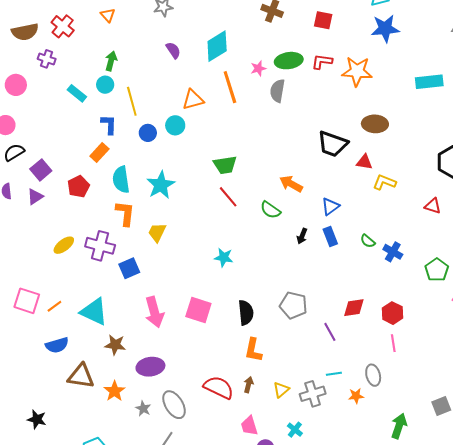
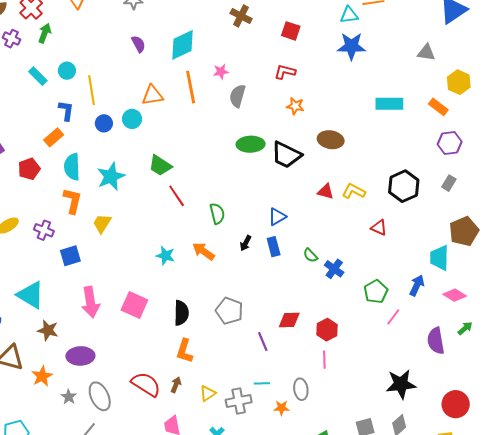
green arrow: (111, 61) -> (45, 33), moved
green ellipse: (289, 61) -> (251, 144), moved
orange star: (357, 71) -> (295, 106), moved, size x0.6
red triangle: (364, 162) -> (326, 192), moved
green trapezoid: (225, 165) -> (160, 165), moved, turned 35
yellow L-shape: (384, 182) -> (354, 191), moved
orange arrow: (291, 184) -> (203, 251), moved
green semicircle: (270, 210) -> (217, 214), turned -145
purple cross: (100, 246) -> (44, 230), size x0.7

